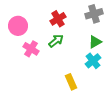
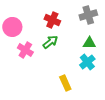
red cross: (58, 19) -> (52, 20), turned -35
green triangle: (95, 42) -> (89, 43), turned 32

